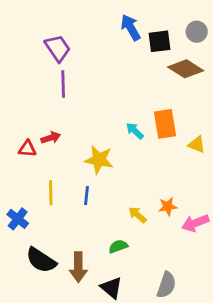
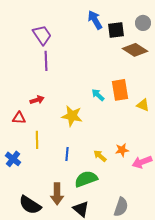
red triangle: (27, 149) -> (19, 118), moved
blue line: (87, 195) -> (67, 154), moved
green semicircle: (118, 246) -> (86, 179), size x1.6
black semicircle: (41, 260) -> (30, 205), moved

